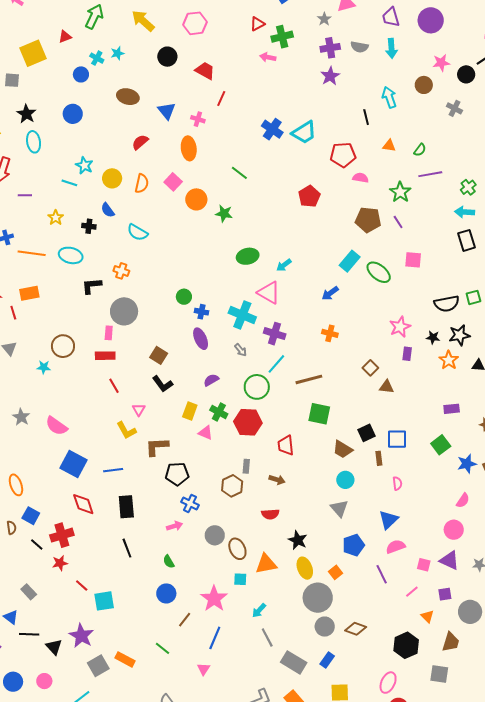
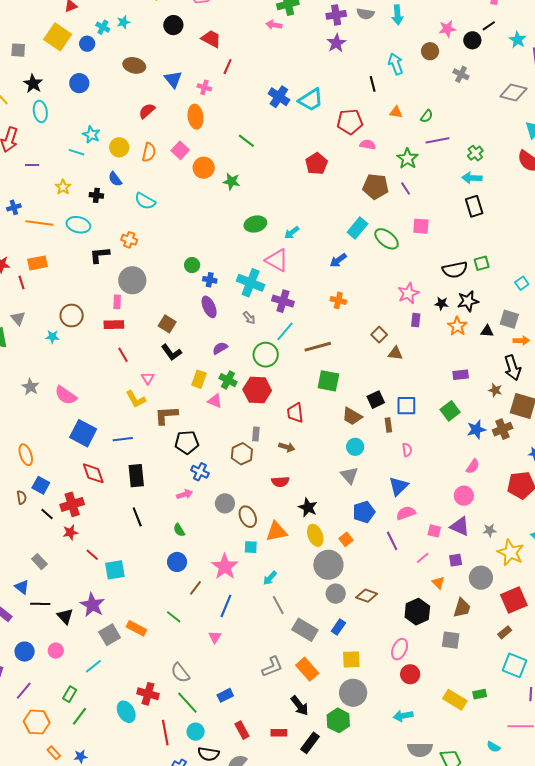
yellow square: (33, 53) -> (58, 37), moved, turned -32

